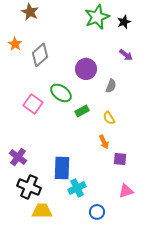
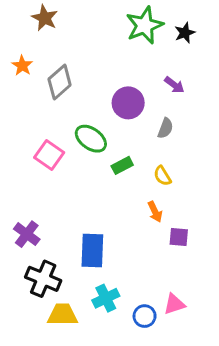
purple arrow: (126, 55) -> (174, 85), moved
cyan cross: (77, 188) -> (106, 298), moved
pink triangle: (126, 191) -> (174, 304), moved

